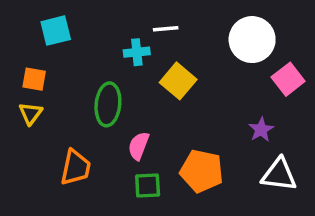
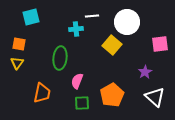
white circle: (252, 40) -> (127, 22), moved
pink square: (288, 79) -> (160, 44), turned 30
yellow square: (178, 81) -> (112, 45), moved
orange pentagon: (202, 171) -> (112, 95), turned 30
white triangle: (279, 175) -> (155, 97), turned 35

